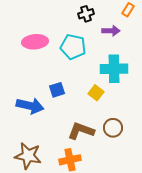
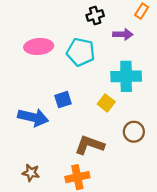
brown circle: (113, 128) -> (134, 132), moved
brown star: (28, 156) -> (31, 173), size x0.6

